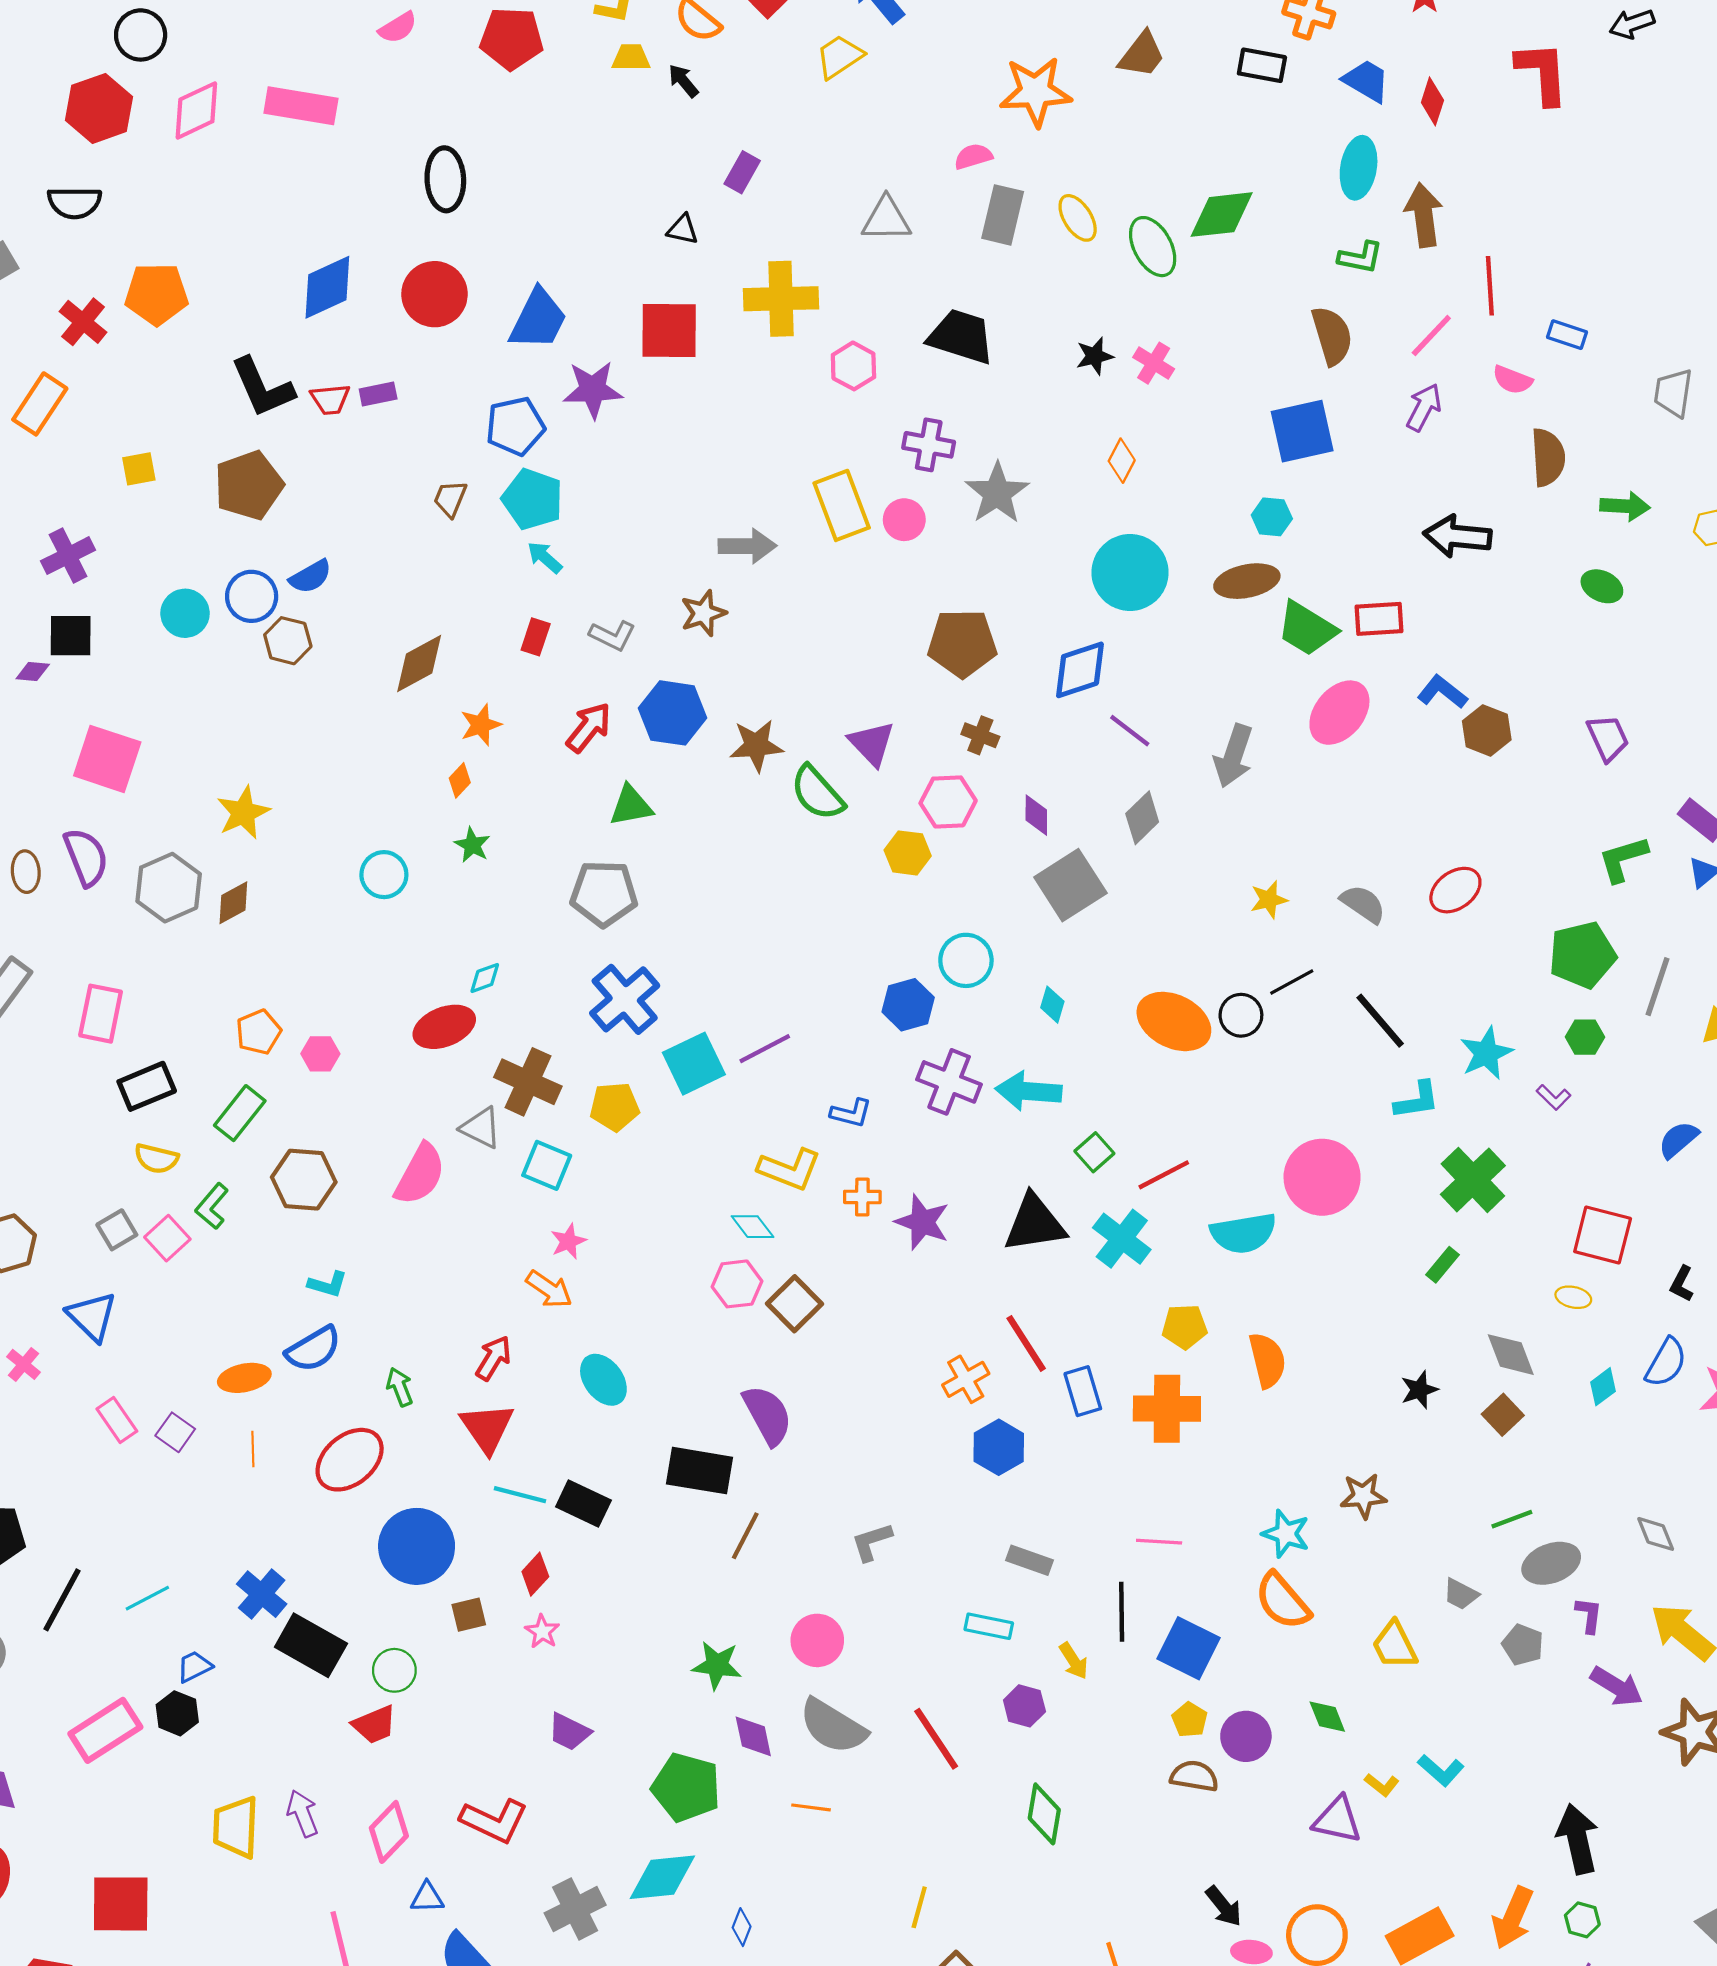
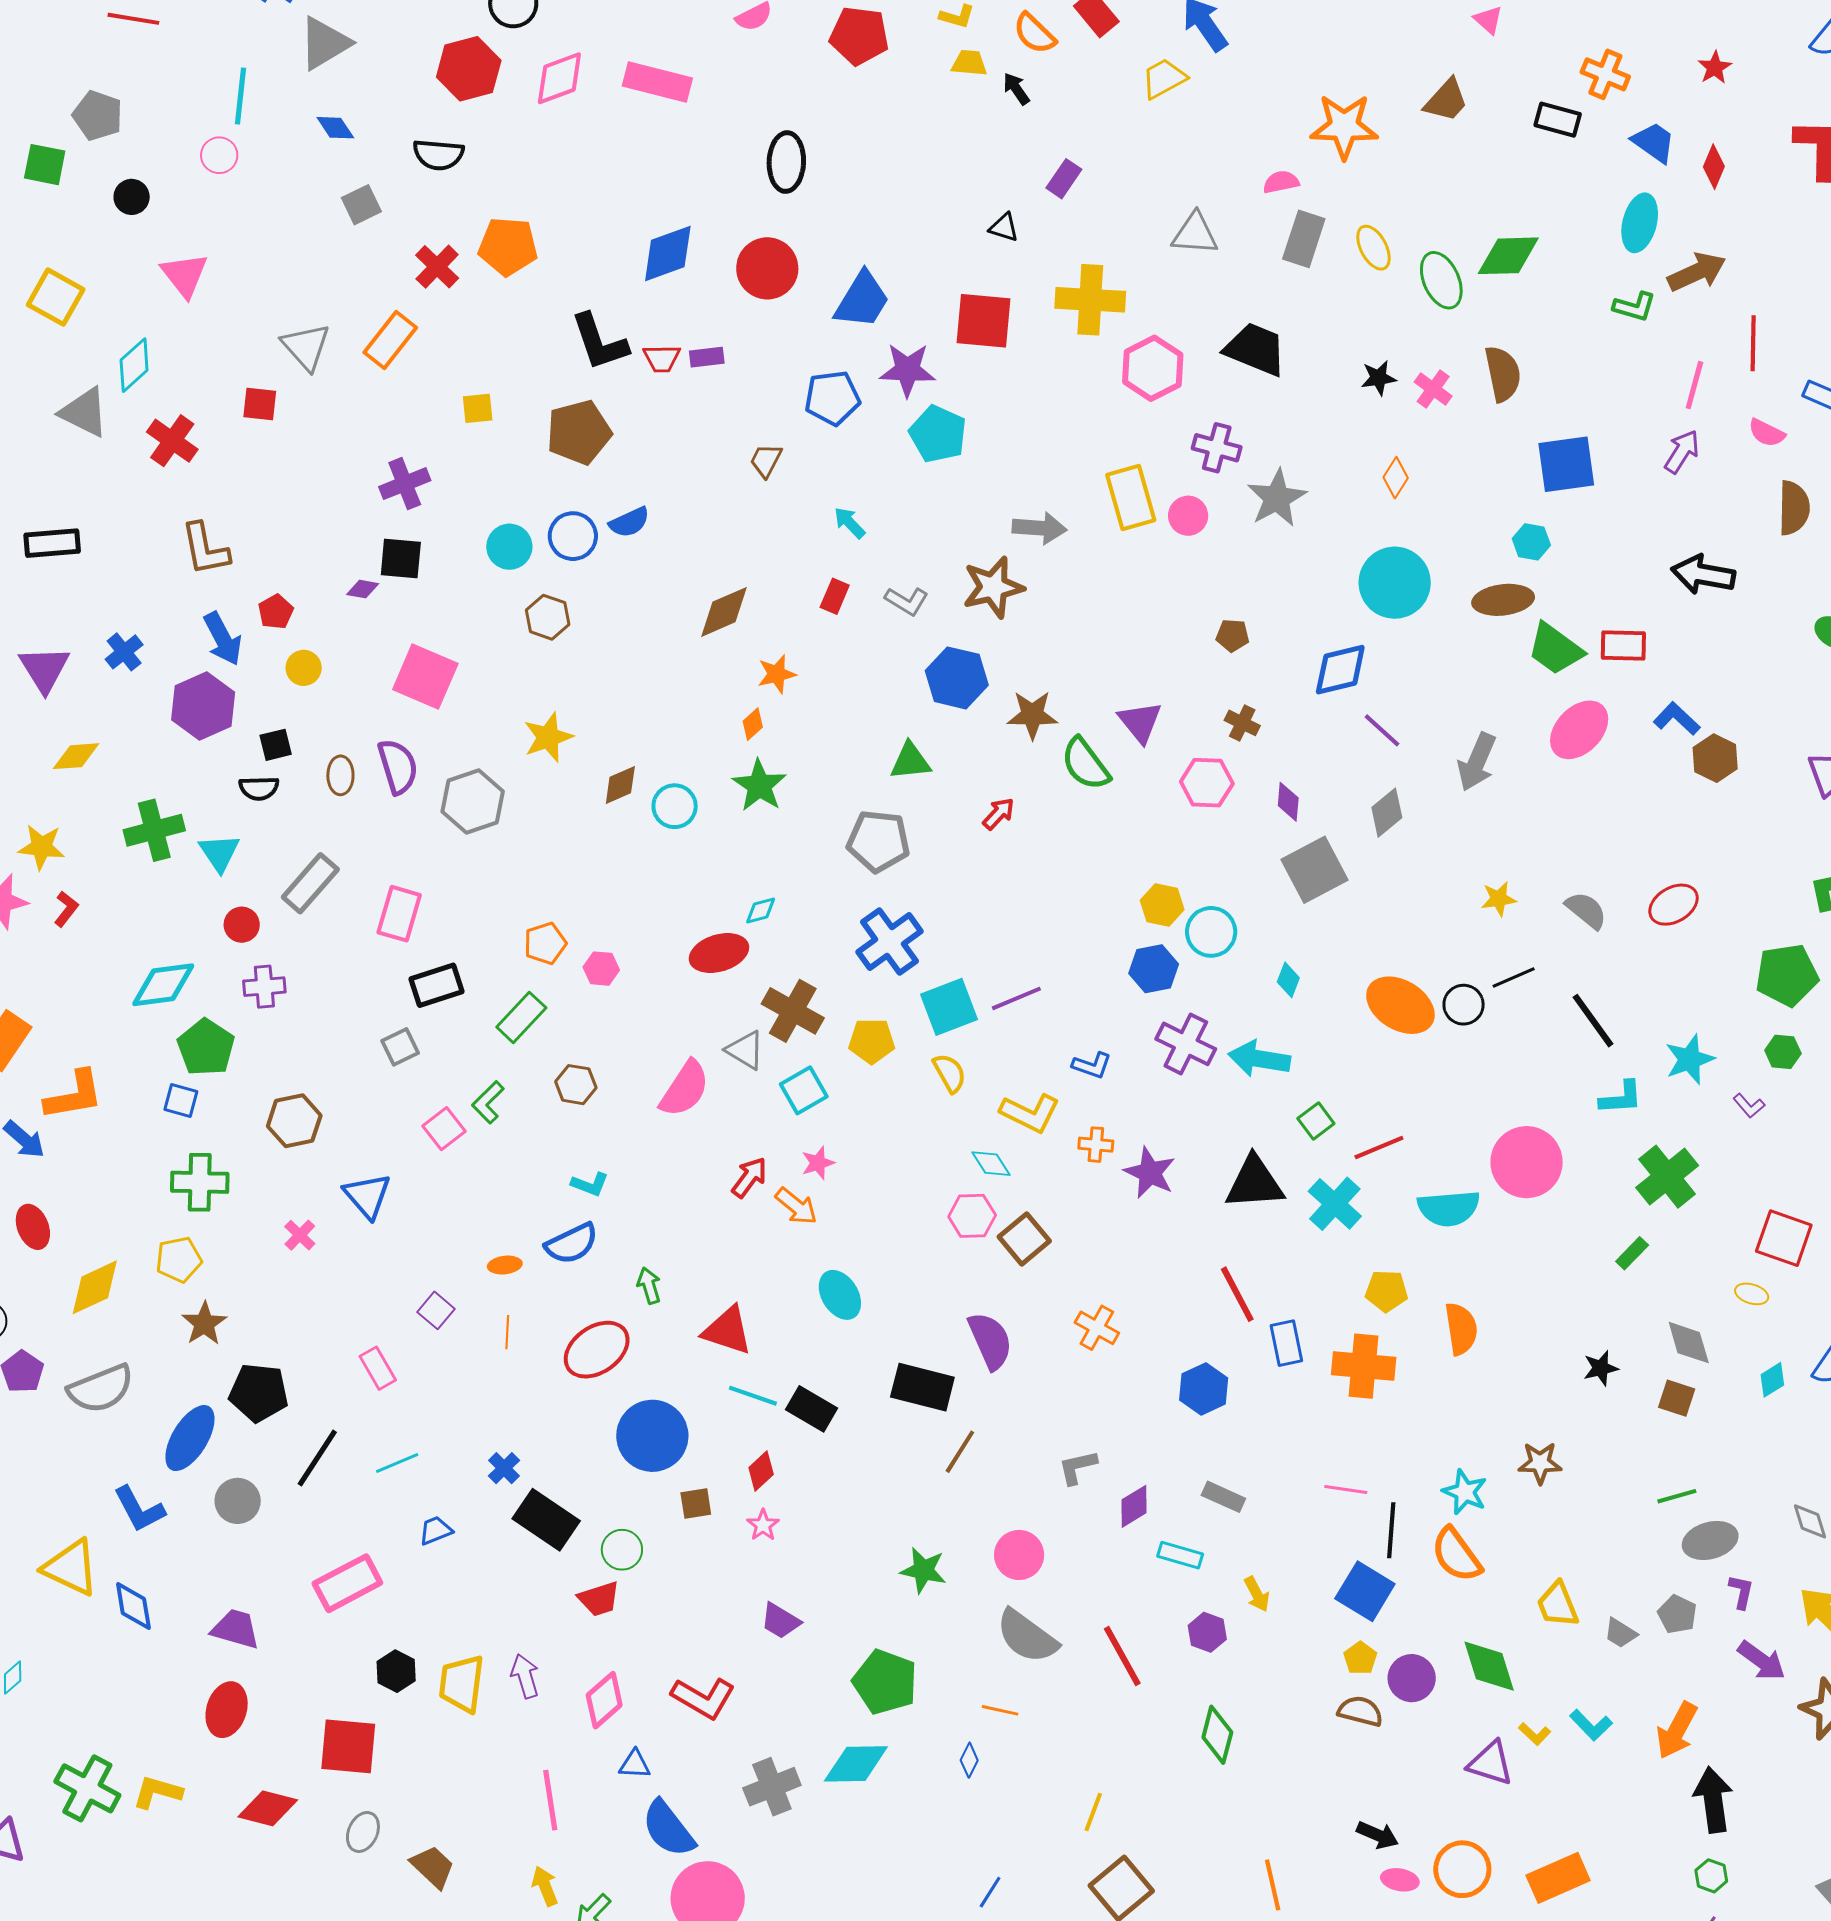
brown arrow: (1424, 215) -> (1697, 272), turned 68
pink line: (1431, 335) -> (1694, 385), turned -33
brown semicircle: (1332, 336) -> (1503, 374), moved
pink hexagon: (853, 366) -> (1153, 368), size x1.4
cyan pentagon: (532, 499) -> (938, 434), moved
brown star: (703, 613) -> (993, 587), size x1.4
brown hexagon: (288, 641) -> (548, 617), moved
brown pentagon: (962, 643) -> (1233, 635), size x0.5
red arrow: (589, 727) -> (998, 814), moved, size x0.7
green star: (472, 845) -> (759, 785), size x1.6
yellow hexagon: (908, 853) -> (1162, 905), moved
brown diamond: (233, 903) -> (620, 785), moved
yellow semicircle: (156, 1159) -> (950, 1073), moved, turned -138
cyan square: (547, 1165) -> (804, 1090), turned 33
brown hexagon: (304, 1180) -> (576, 1085), size x0.7
gray square: (117, 1230) -> (400, 1047), moved
red arrow: (493, 1358) -> (749, 1177), moved
orange ellipse: (244, 1378) -> (505, 1265), size x0.7
orange cross: (966, 1379) -> (1097, 1328), moved, turned -36
brown square: (1503, 1415) -> (1677, 1398), turned -33
pink rectangle: (117, 1420) -> (378, 1368), moved
red triangle: (487, 1428) -> (727, 1331), turned -42
blue cross: (262, 1594) -> (504, 1468), size x0.7
gray trapezoid: (1461, 1594) -> (1620, 1633), moved
black line: (1122, 1612) -> (1391, 1530), moved
black hexagon: (177, 1713) -> (396, 1671), moved
green diamond: (1327, 1717) -> (1489, 1666), size x1.6
purple diamond: (753, 1736) -> (1134, 1506), moved, turned 66
black arrow: (1224, 1906) -> (1378, 1835), turned -33
orange arrow: (1513, 1918) -> (1677, 1730), moved
blue diamond: (742, 1927) -> (969, 1760), moved

